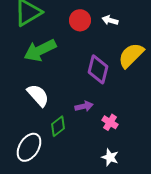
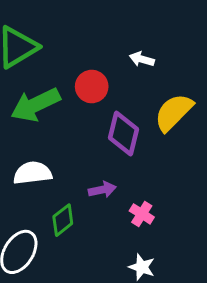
red circle: (80, 20) -> (92, 87), moved
white semicircle: (38, 95) -> (32, 173), turned -55

